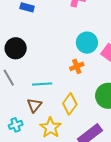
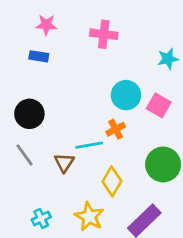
cyan line: (42, 84) -> (89, 145), moved
brown triangle: (34, 105) -> (64, 163), moved

